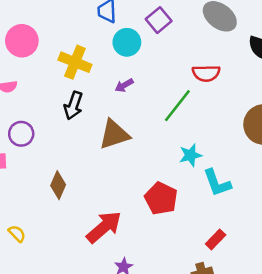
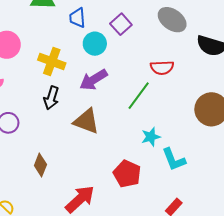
purple arrow: (124, 85) -> (93, 80), size x1.8
brown triangle: (114, 134) -> (86, 121), turned 40

